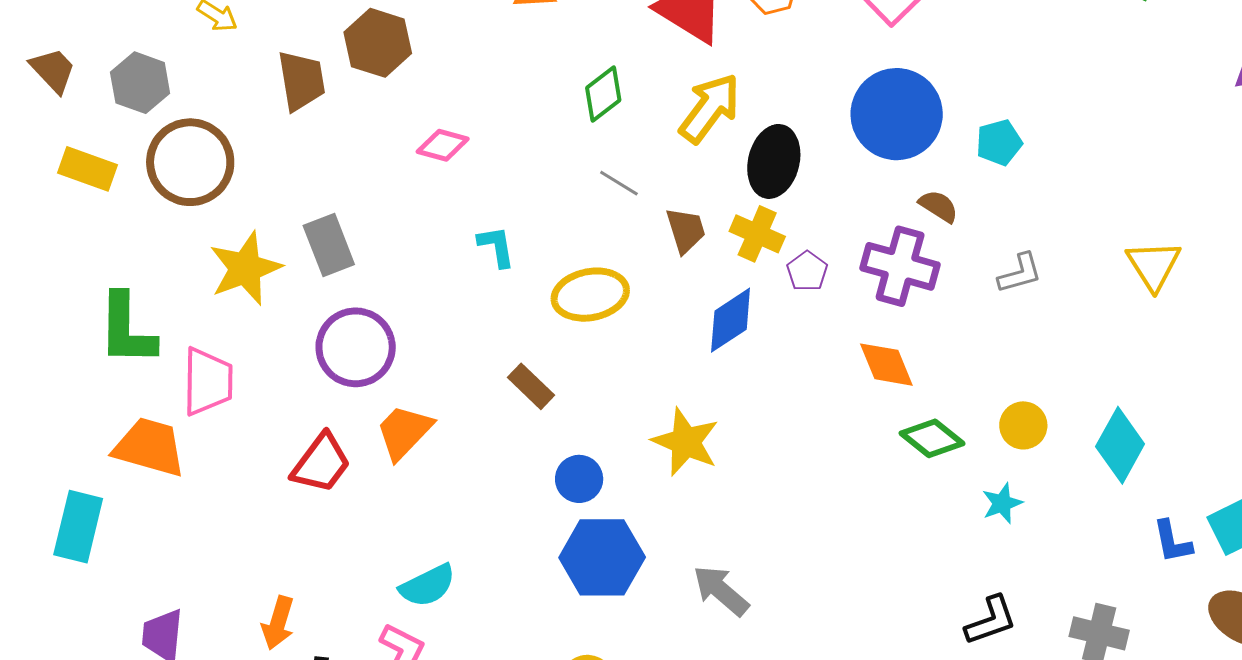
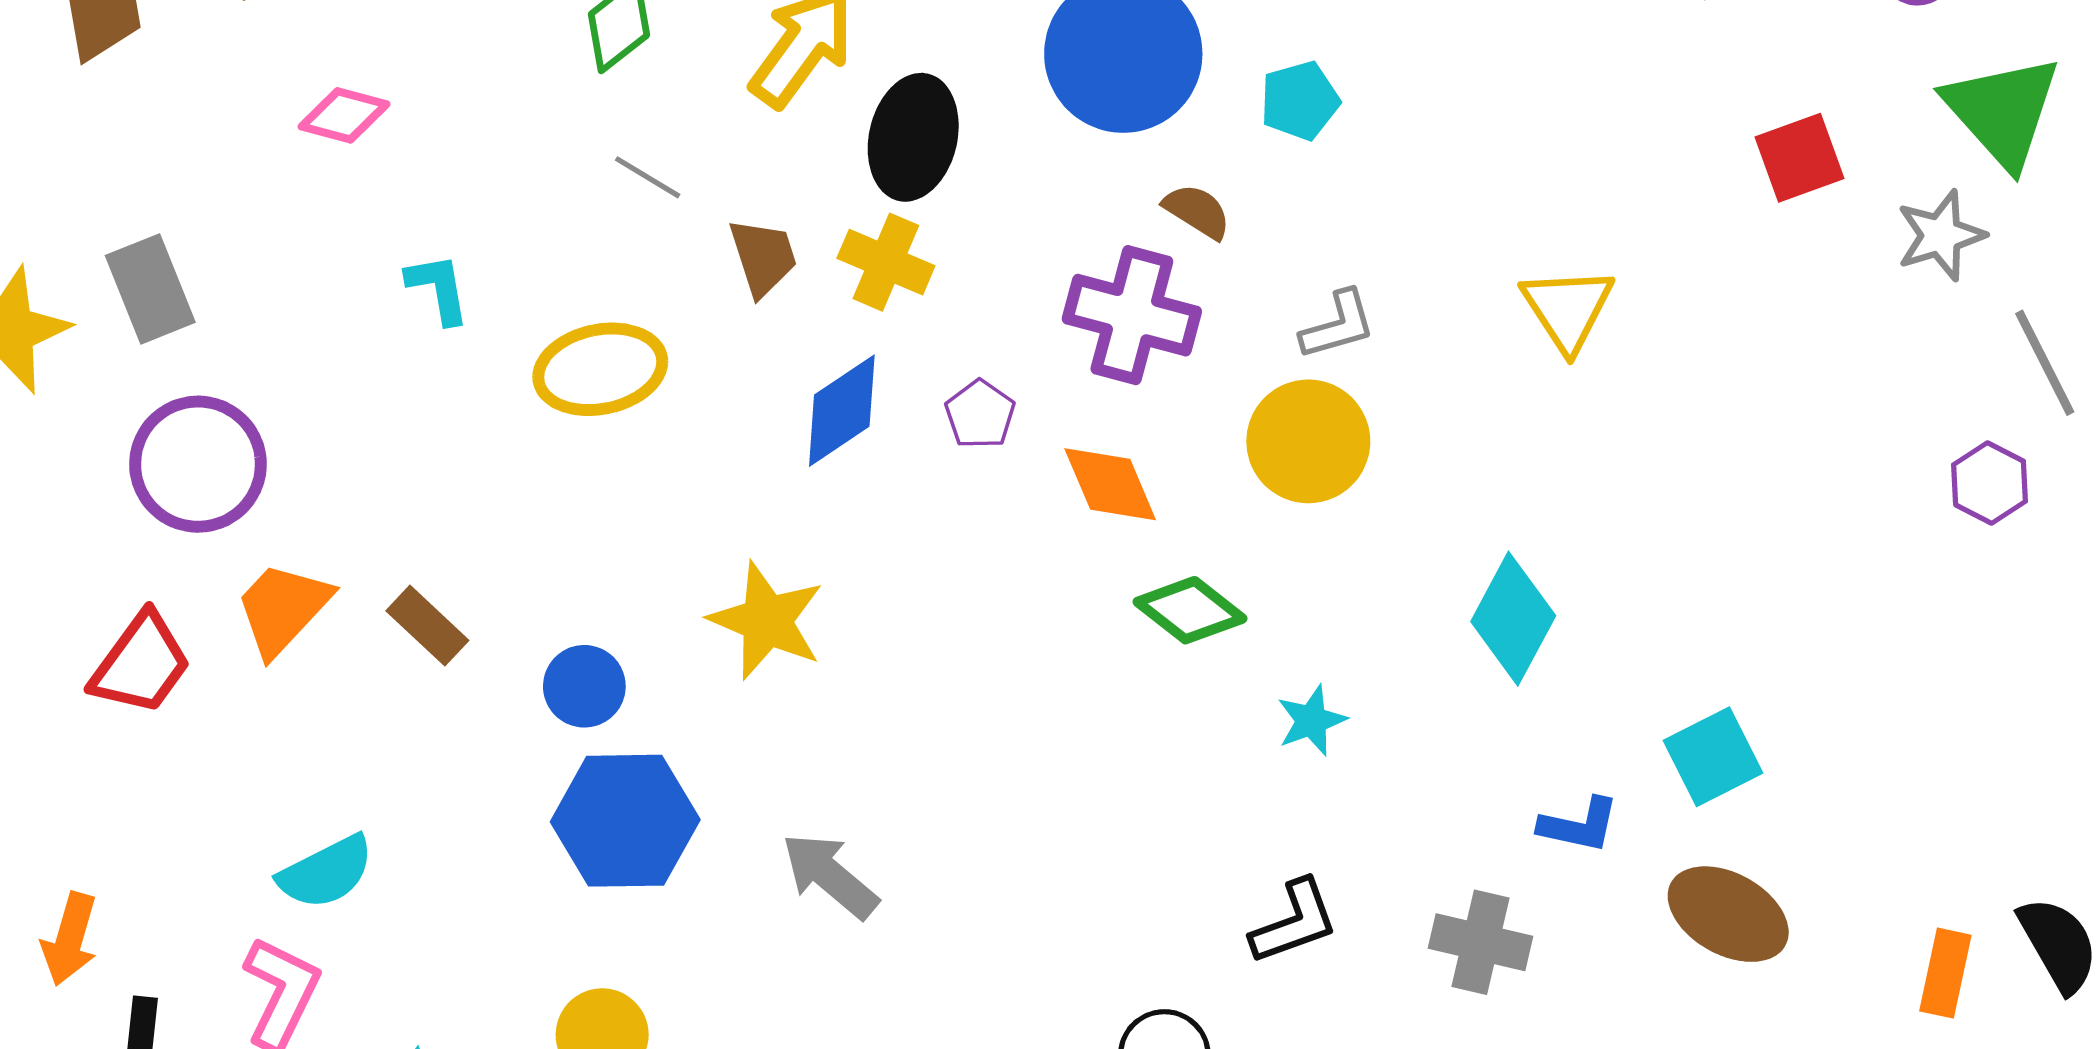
purple pentagon: (807, 271) -> (980, 414), moved
brown rectangle: (531, 386) -> (427, 626), moved
yellow circle: (1023, 425) -> (1308, 441), moved, size x1.5
blue L-shape: (1172, 542) -> (1579, 825), moved, turned -66

